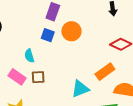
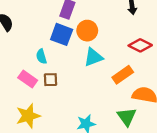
blue square: (48, 35) -> (62, 34), size x1.5
cyan triangle: (80, 89) -> (93, 57), moved

